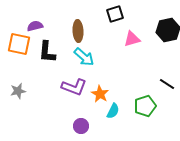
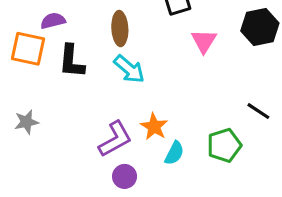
pink triangle: (132, 39) -> (204, 41), turned -42
purple L-shape: (74, 87) -> (115, 139), moved, turned -50

